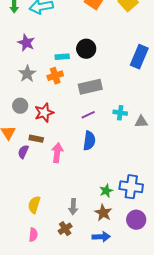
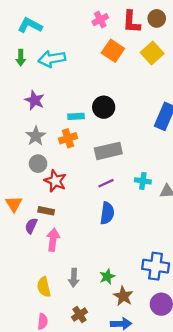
gray circle: (20, 106) -> (38, 164), moved
red star: (44, 113) -> (55, 181), turned -30
pink arrow: (57, 153) -> (53, 240), moved
green star: (106, 191) -> (107, 277), moved
yellow semicircle: (34, 205) -> (44, 287), turned -30
gray arrow: (73, 207) -> (74, 278), moved

